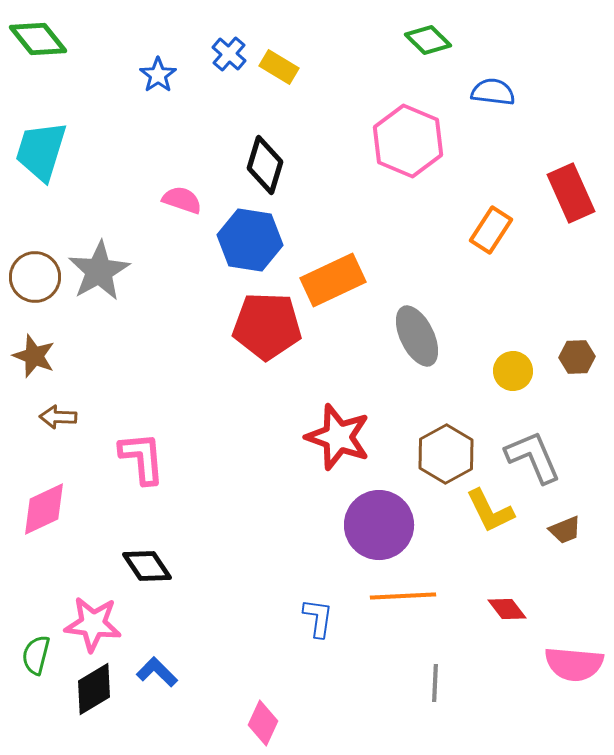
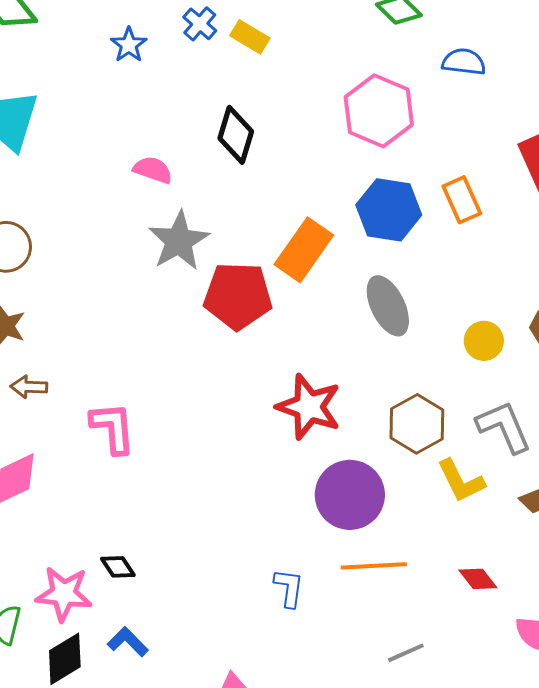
orange rectangle: (491, 230) -> (462, 200), turned -57
blue hexagon: (250, 240) -> (389, 210), moved
gray star: (99, 271) -> (179, 241), moved
orange rectangle: (333, 280) -> (304, 250), turned -30
black diamond: (147, 566) -> (118, 567), moved, size x0.7
gray line: (435, 683) -> (406, 653), turned 63

